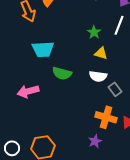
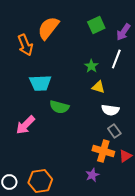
white semicircle: (98, 76) -> (110, 110), moved
gray rectangle: (115, 89) -> (114, 131), moved
pink arrow: (28, 91) -> (25, 125), turned -30

